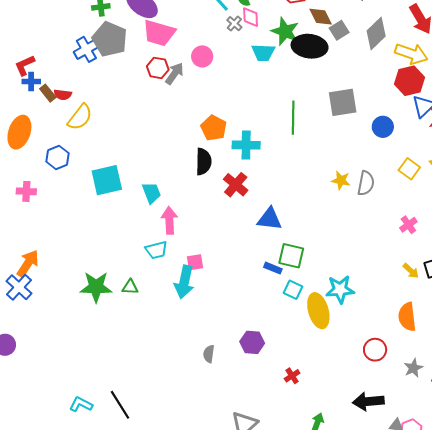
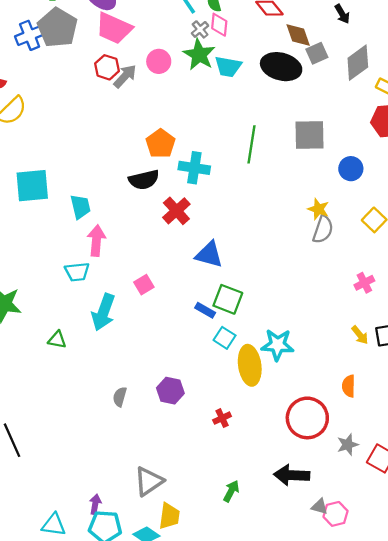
green star: (285, 31) -> (199, 55), moved
black semicircle: (203, 162) -> (144, 180), turned 68
yellow star: (341, 180) -> (318, 209), moved
pink square: (195, 262) -> (144, 285), moved, turned -30
green triangle: (130, 287) -> (57, 340), moved
orange semicircle: (407, 317) -> (349, 386), size x0.7
red circle: (375, 350) -> (307, 418), size x1.6
red cross: (292, 376) -> (222, 418), moved

